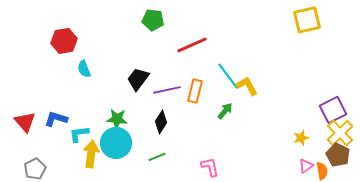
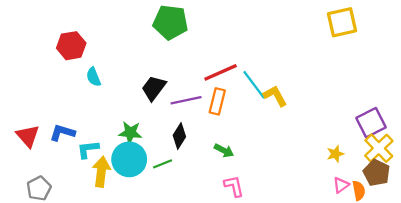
green pentagon: (153, 20) -> (170, 22), size x1.4
red line: (192, 45) -> (221, 72), moved
green arrow: (225, 111) -> (224, 150), moved, turned 78
green line: (157, 157) -> (163, 164), moved

